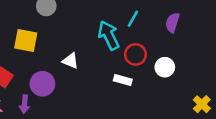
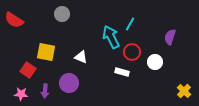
purple semicircle: (172, 23) -> (170, 37), moved
yellow square: (26, 40) -> (46, 52), moved
purple circle: (42, 84) -> (69, 83), moved

